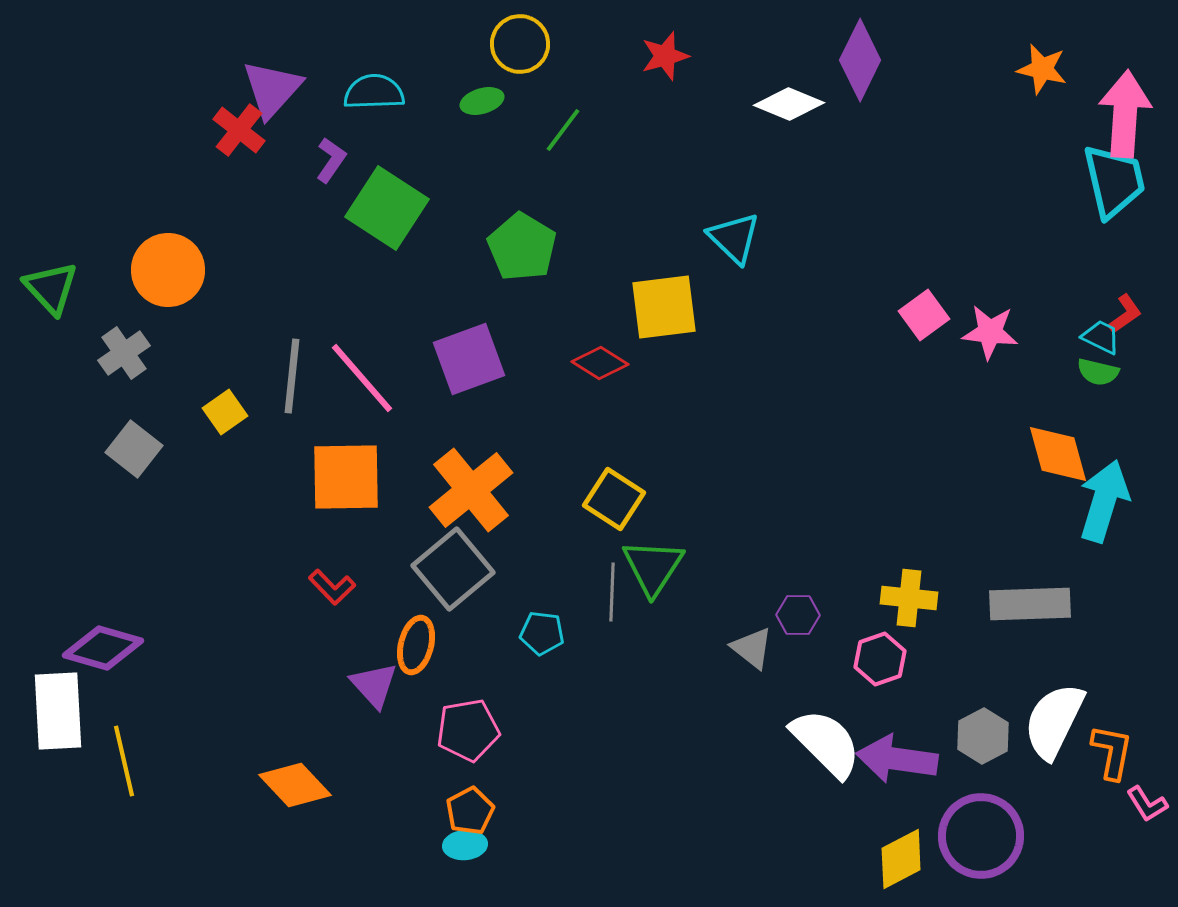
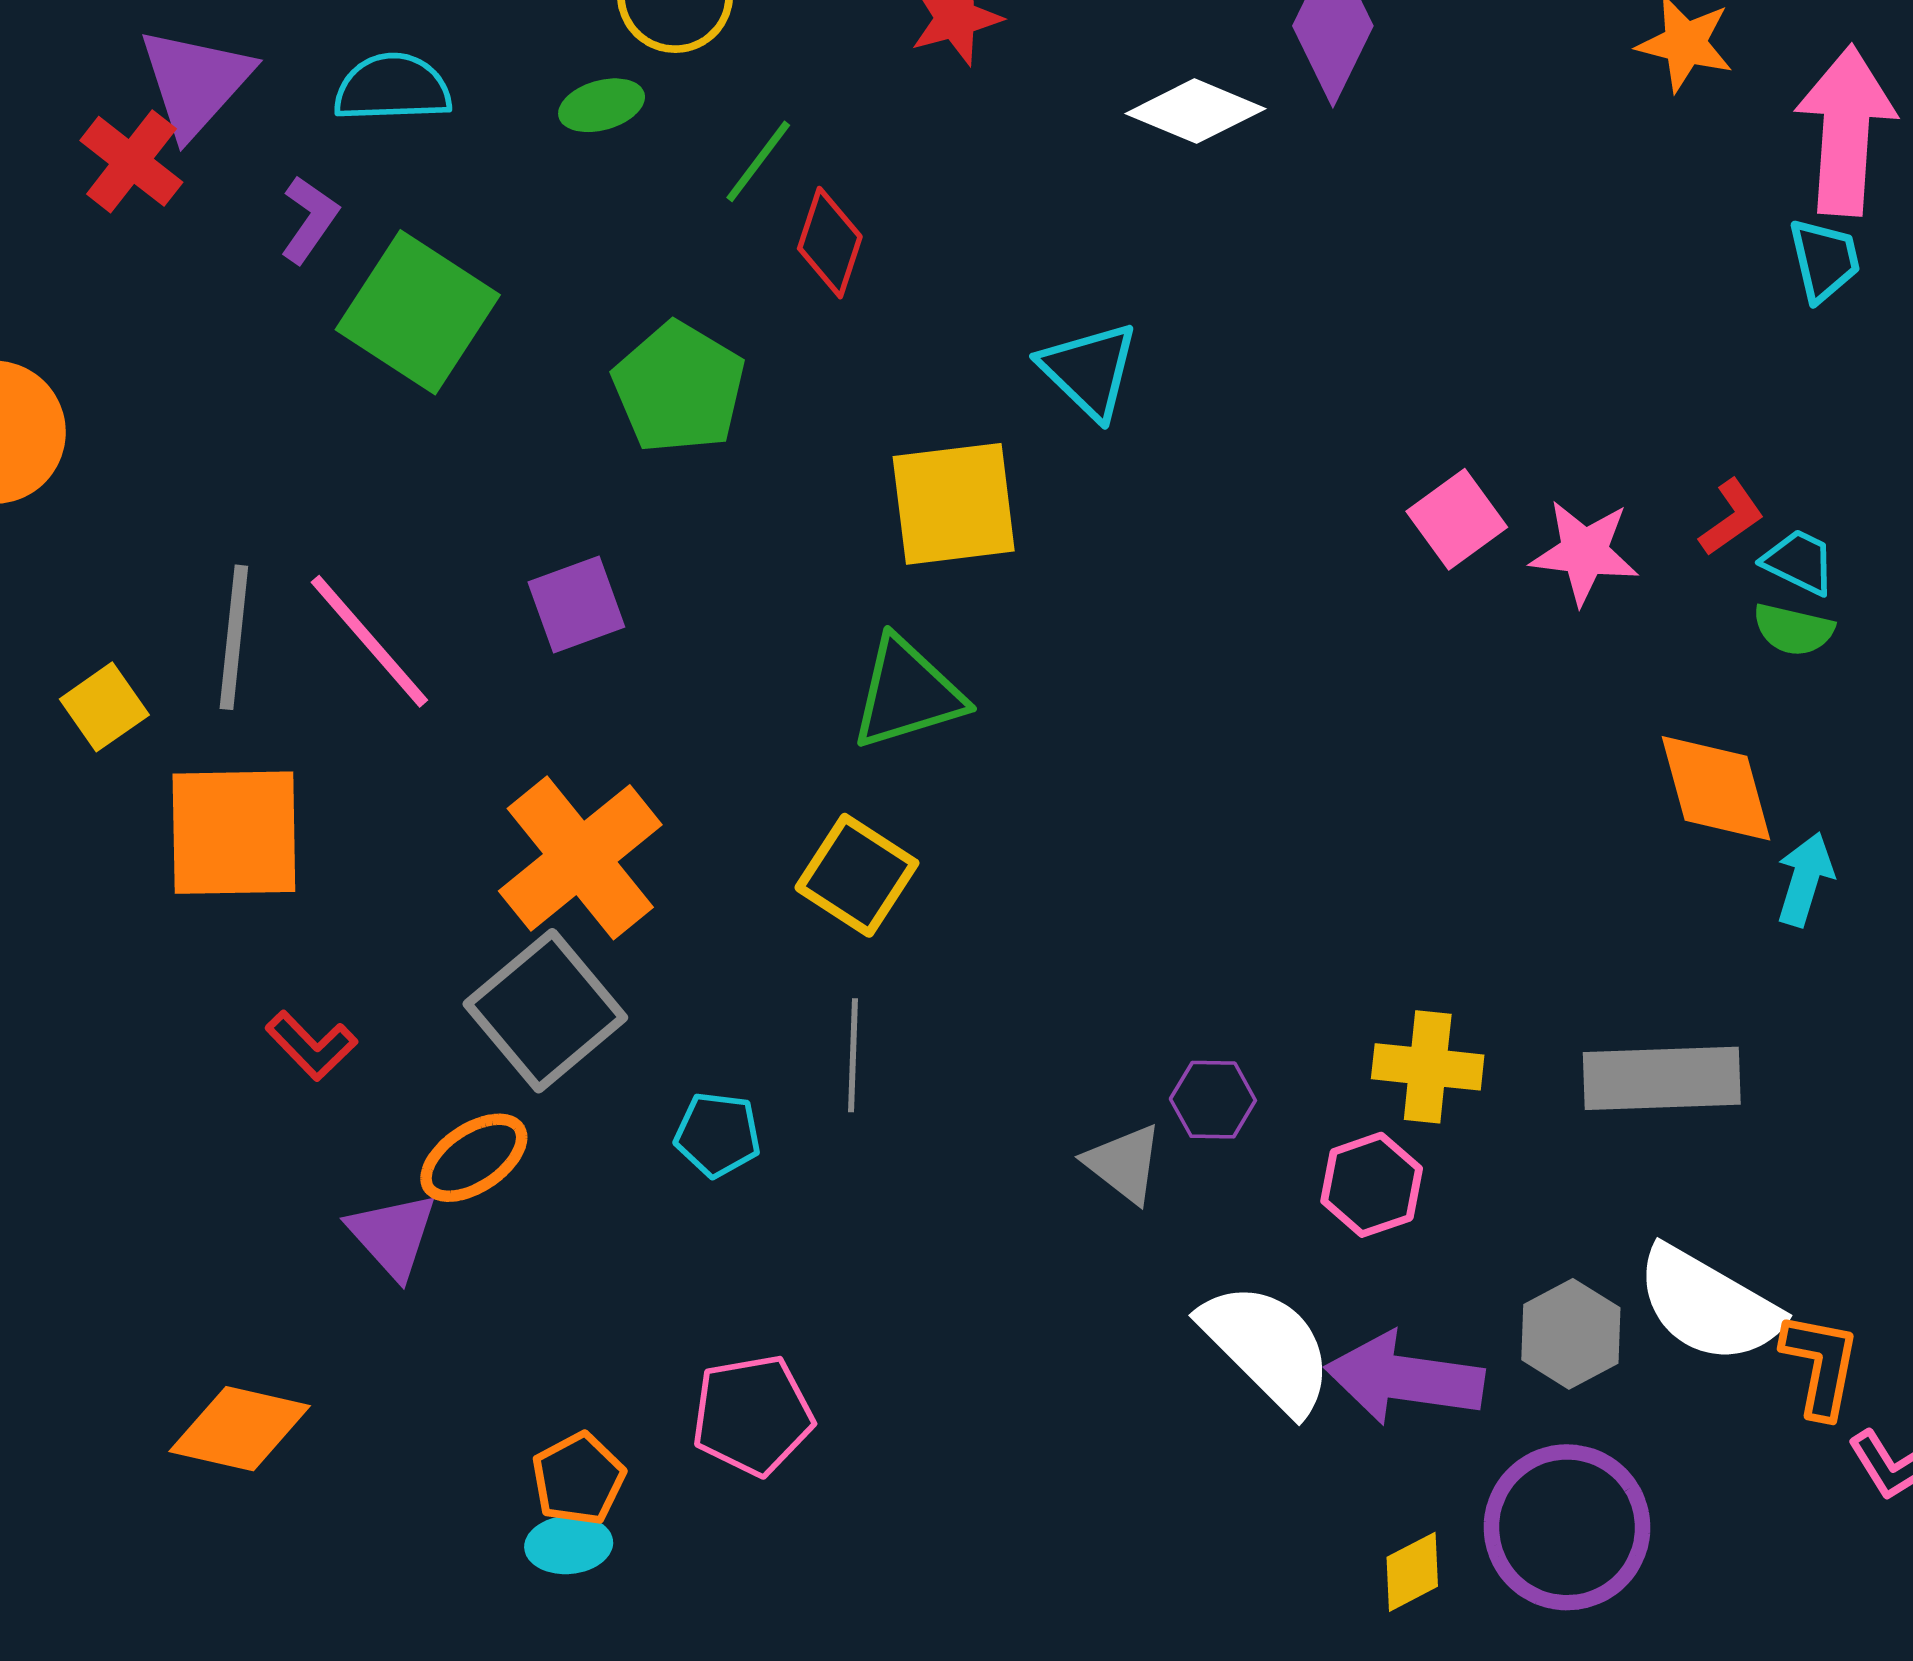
cyan trapezoid: (1114, 181) -> (1824, 260), size x0.6
red L-shape: (1125, 314) -> (1731, 517), moved
purple square: (469, 359) -> (576, 604), size x0.7
red diamond: (600, 363) -> (830, 243), moved, turned 76
orange square: (346, 477) -> (234, 833), moved
cyan arrow: (1104, 501) -> (1805, 879), size x0.6
green triangle: (653, 567) -> (907, 693), moved, turned 40
orange ellipse: (416, 645) -> (474, 1158), turned 42
white semicircle: (1054, 721) -> (1708, 1305), turned -86
pink pentagon: (468, 730) -> (752, 1415), moved
orange diamond: (295, 785) -> (240, 1429), turned -34
yellow diamond: (901, 859) -> (1412, 1572), size x0.7

